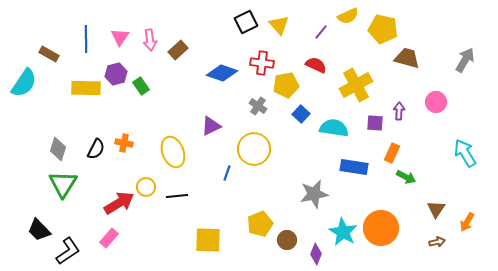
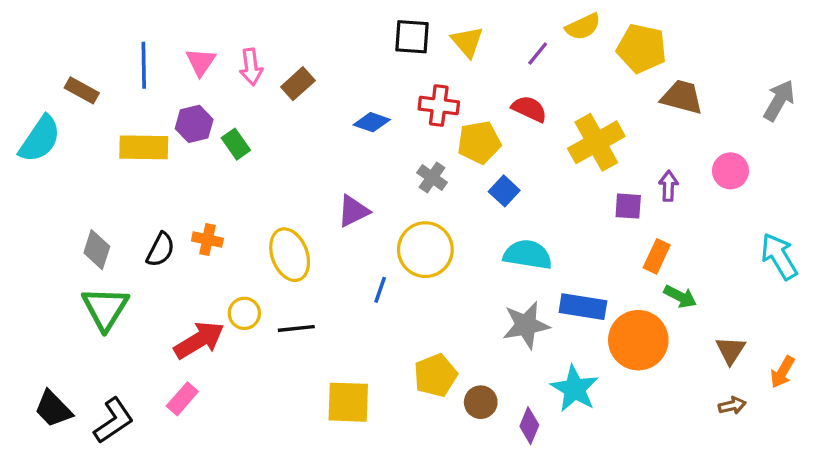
black square: (246, 22) -> (412, 37), turned 30
blue diamond: (222, 73) -> (372, 122), size x0.7
cyan semicircle: (334, 128) -> (528, 255), moved
blue rectangle: (354, 167) -> (583, 307), moved
orange circle: (381, 228) -> (638, 340), moved
black trapezoid: (39, 230) -> (53, 409), moved

